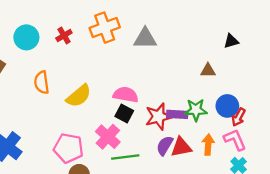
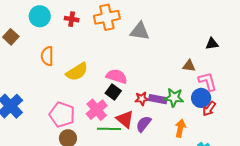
red cross: (64, 35) -> (72, 19), turned 32
red star: (159, 117) -> (142, 99), size x0.6
pink L-shape: (235, 140) -> (208, 81), moved
red triangle: (181, 147) -> (125, 119), moved, turned 42

